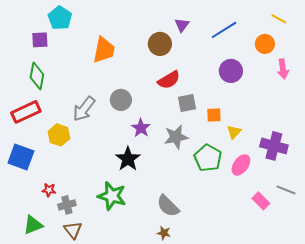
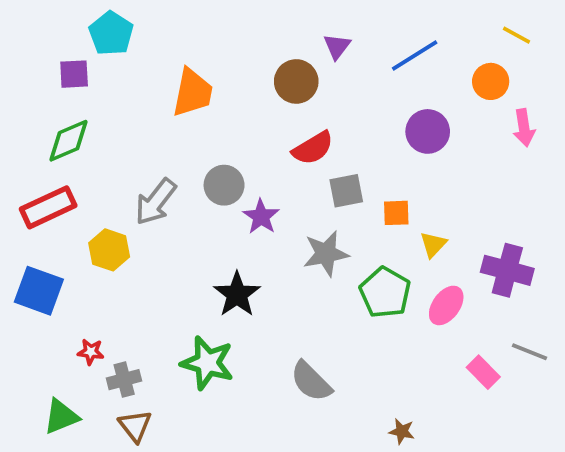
green diamond: (37, 76) -> (68, 141), turned 56
purple star: (141, 128) -> (261, 217), moved
brown star: (164, 233) -> (402, 431), moved

